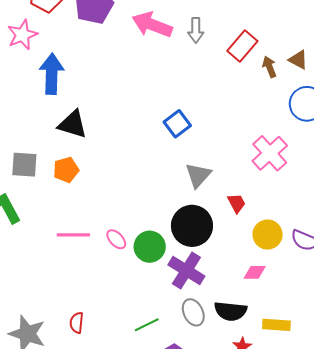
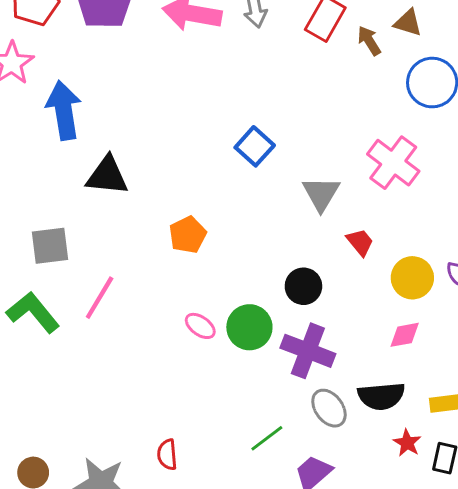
orange pentagon: (66, 170) -> (188, 235), moved
gray triangle: (198, 175) -> (321, 194), moved
black circle: (192, 226) -> (303, 286), size x0.6
pink line: (73, 235) -> (100, 298), moved, turned -48

